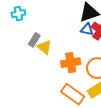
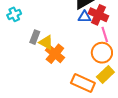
orange cross: (71, 63) -> (55, 54), moved, turned -30

